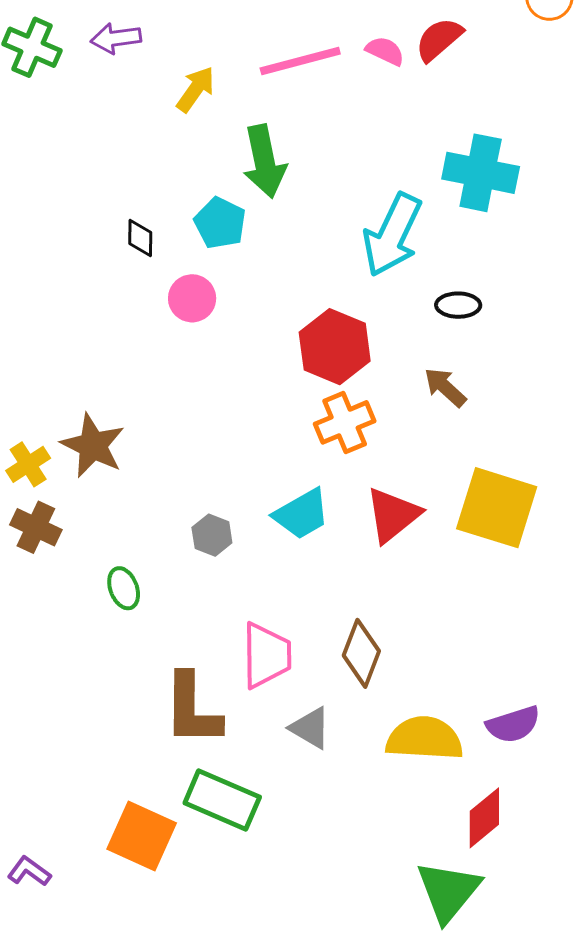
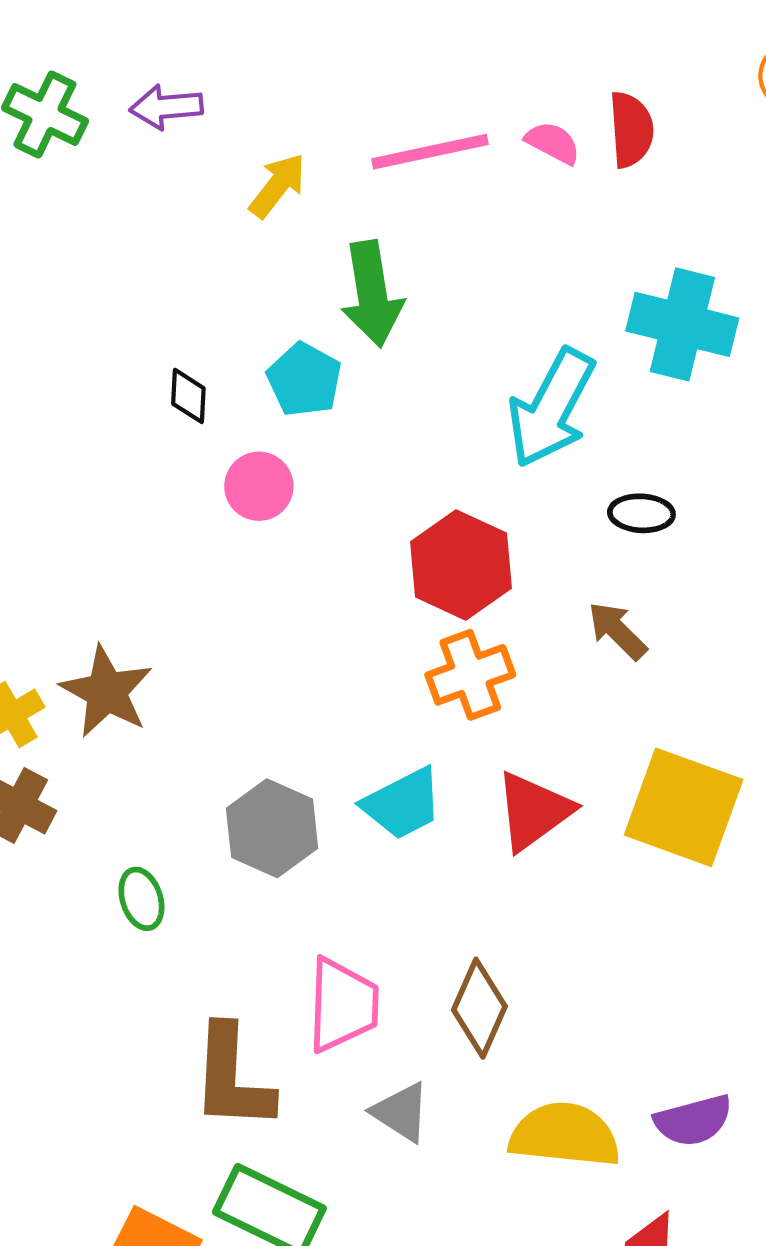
red semicircle: (439, 39) -> (631, 130), turned 124
gray hexagon: (212, 535) -> (272, 828), size x1.6

